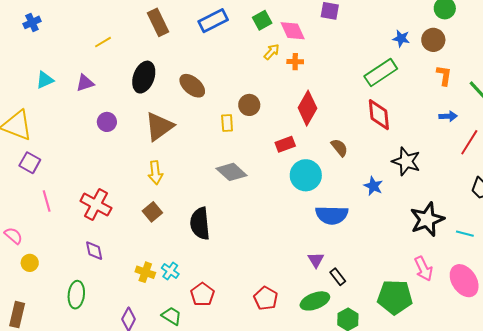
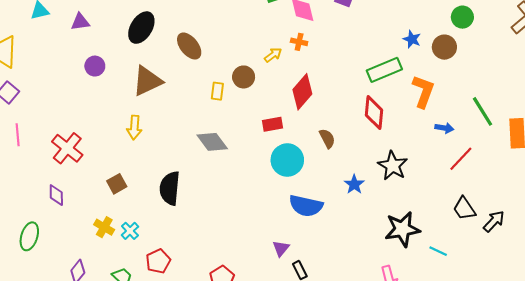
yellow arrow: (272, 52) -> (273, 55), moved
orange L-shape: (444, 75) -> (423, 91), moved, size x1.5
brown square: (152, 212) -> (117, 184), moved

